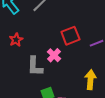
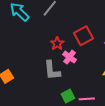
red star: (16, 40) -> (57, 44), moved

